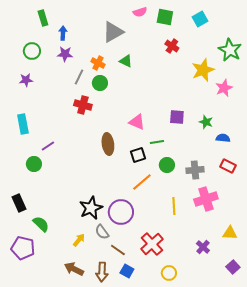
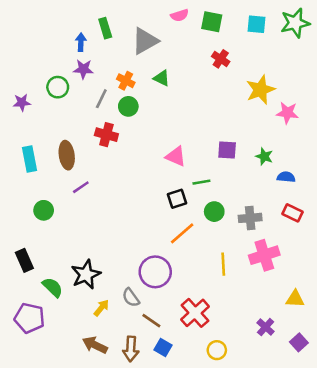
green rectangle: (43, 18) -> (105, 28), moved
cyan square: (200, 19) -> (257, 24), turned 35
green star: (230, 50) -> (295, 23), moved, turned 30
green circle: (32, 51) -> (58, 87), moved
purple star: (26, 80) -> (22, 103), moved
pink star: (224, 88) -> (287, 113), turned 30
brown ellipse: (108, 144) -> (67, 155), moved
purple line: (48, 146) -> (81, 187), moved
black star: (91, 208) -> (86, 274), moved
purple cross: (203, 247) -> (266, 327), moved

